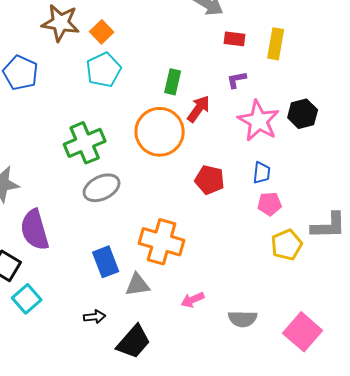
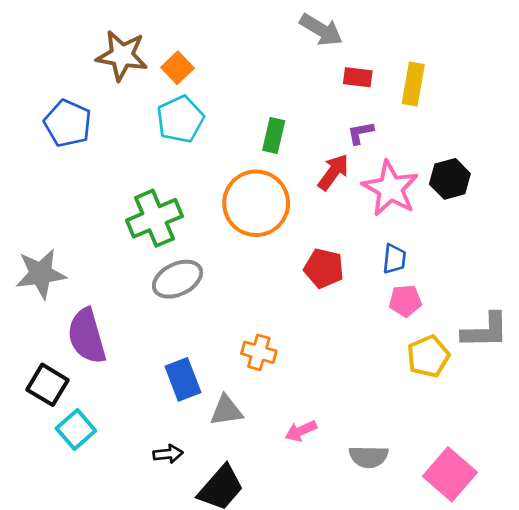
red arrow: (199, 109) -> (333, 172), moved
orange cross: (162, 242) -> (259, 352), size x0.6

